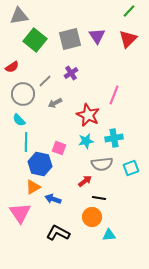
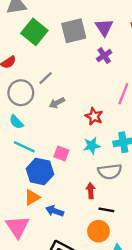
purple cross: (71, 73) -> (104, 56), moved
red star: (88, 115) -> (94, 116), size x0.7
cyan line: (26, 142) -> (24, 147), turned -66
red arrow: (85, 181) -> (91, 191), turned -56

